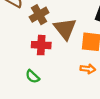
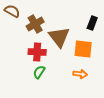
green semicircle: (33, 76) -> (39, 72), moved, turned 80

